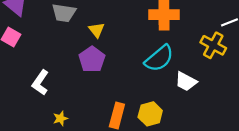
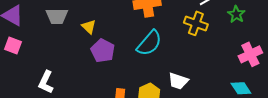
purple pentagon: (92, 59) -> (103, 51), moved
white trapezoid: (186, 82) -> (178, 81), moved

